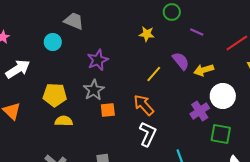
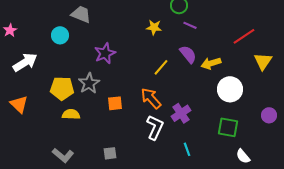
purple line: (197, 32) -> (190, 25), moved
gray star: (94, 90) -> (89, 83), moved
purple cross: (200, 111) -> (181, 113), moved

